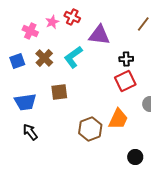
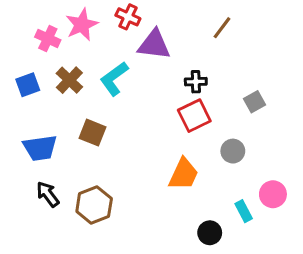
red cross: (72, 17) -> (128, 17), moved
pink star: (52, 22) -> (82, 25), size x1.5
brown square: (59, 92) -> (93, 133), turned 30
brown hexagon: (90, 129) -> (94, 205), moved

